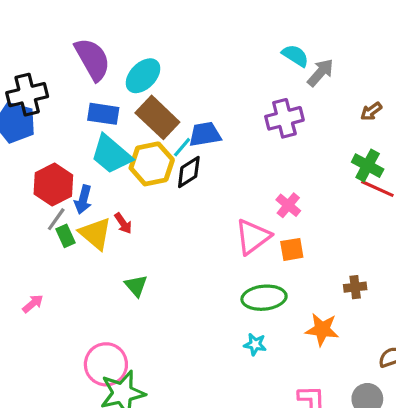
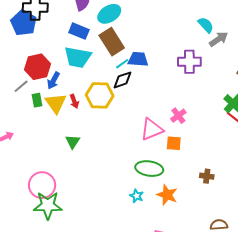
cyan trapezoid: (111, 154) -> (78, 57), turned -44
yellow hexagon: (152, 164) -> (100, 95), moved
gray line: (56, 219) -> (21, 86), moved
orange star: (322, 329) -> (167, 195), moved

